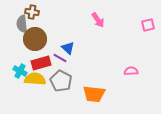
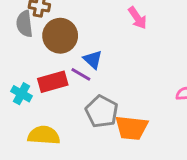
brown circle: (35, 39) -> (60, 36), moved
yellow semicircle: (35, 79) -> (44, 135), moved
gray pentagon: (61, 81) -> (102, 112), moved

